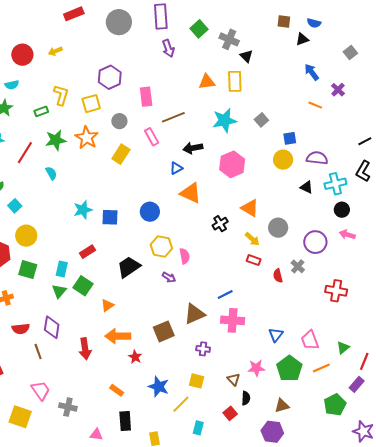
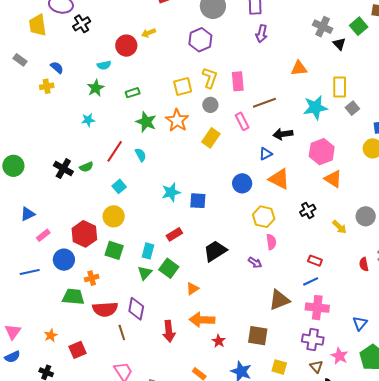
green square: (199, 29) -> (359, 26), moved
purple arrow: (168, 48) -> (262, 34), turned 30
red circle: (22, 55) -> (126, 46), moved
purple hexagon: (110, 77) -> (200, 40), moved
yellow rectangle: (235, 81) -> (340, 87), moved
yellow L-shape: (61, 95) -> (210, 78), moved
green star: (56, 140) -> (146, 122), turned 30
red line: (25, 153) -> (115, 151), moved
cyan square: (15, 206) -> (119, 186), moved
orange triangle: (250, 208) -> (333, 179), moved
blue circle: (150, 212) -> (242, 183), moved
yellow hexagon: (161, 246) -> (264, 217), moved
red rectangle: (254, 260) -> (315, 261), moved
red semicircle: (21, 329) -> (105, 309), size x1.4
brown square: (164, 331) -> (258, 336), moved, turned 30
purple cross: (203, 349) -> (313, 340), moved, size x1.5
pink star: (256, 368) -> (339, 356), turned 30

